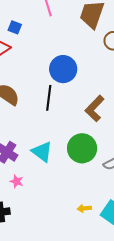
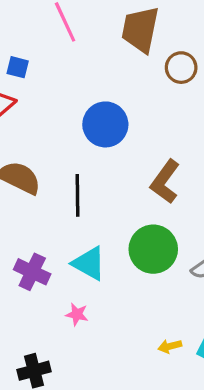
black line: (49, 98) -> (78, 195), moved
pink star: (17, 181) -> (77, 314), moved

